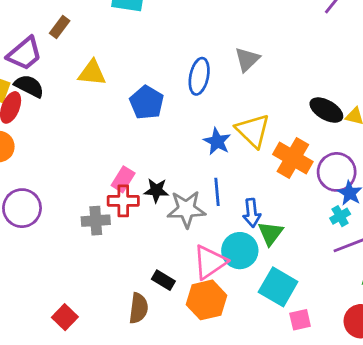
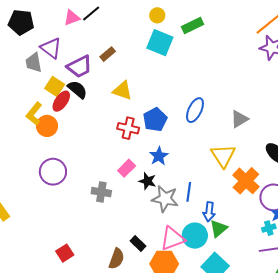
gray triangle: (247, 59) -> (239, 119), moved
blue star: (217, 141) -> (159, 156), moved
red cross: (123, 201) -> (128, 128), moved

